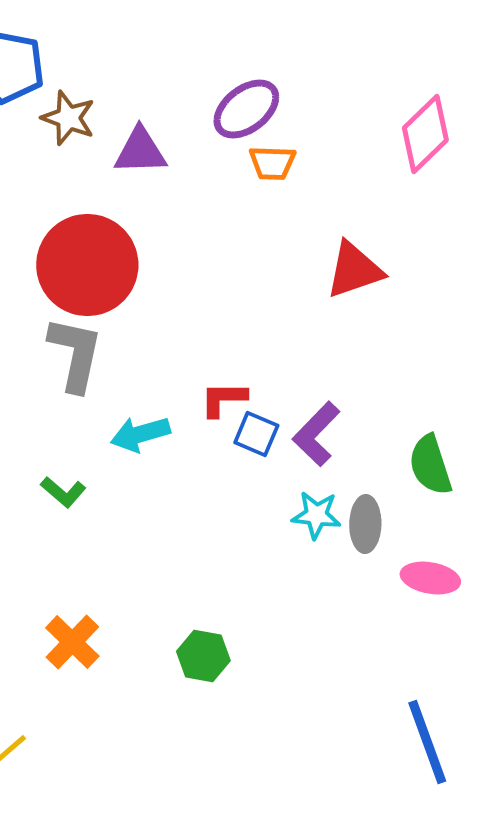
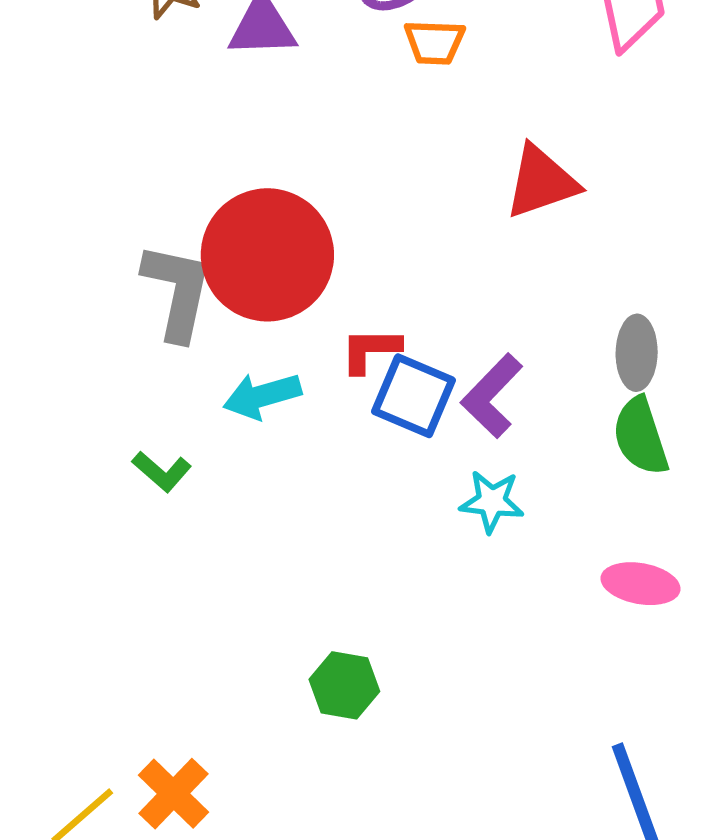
red circle: (87, 265) -> (267, 255), moved
blue square: (256, 434) -> (414, 396), size x1.4
gray ellipse: (365, 524) -> (637, 353), moved
orange cross: (72, 642) -> (174, 794), moved

